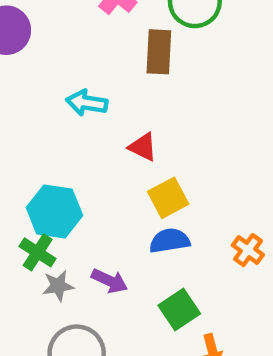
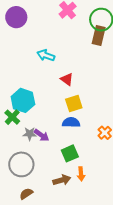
brown rectangle: (159, 52) -> (99, 35), moved
gray star: (58, 286) -> (30, 134), moved

